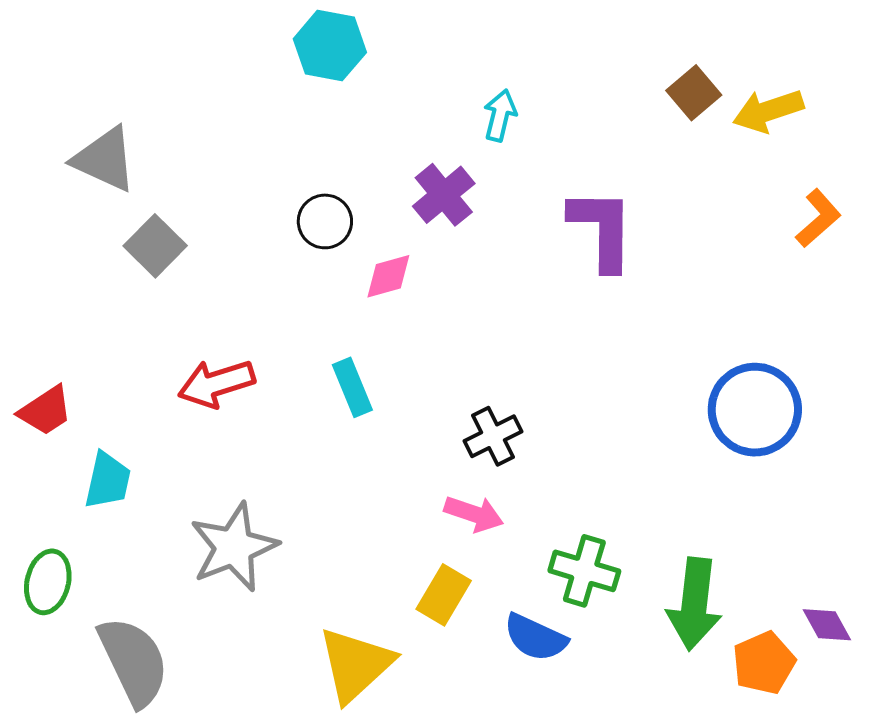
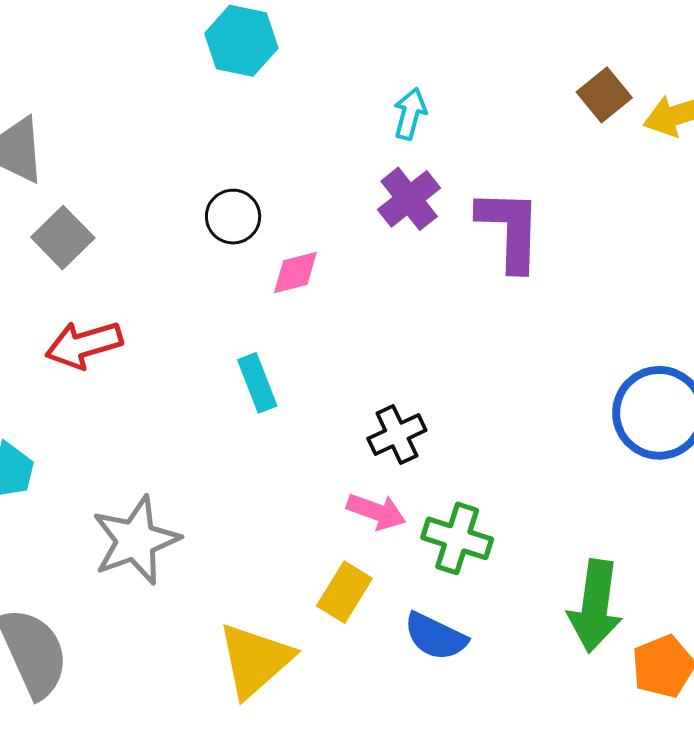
purple cross: (444, 195) -> (409, 199), moved
red arrow: (216, 384) -> (84, 345), moved
green cross: (584, 571) -> (457, 538), moved

